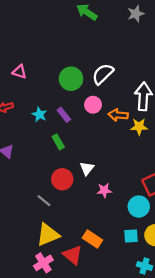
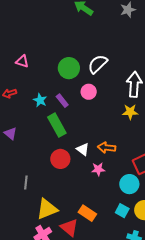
orange arrow: (118, 115) -> (107, 148), moved
green rectangle: (58, 142) -> (57, 125), size x1.6
white triangle: (87, 168) -> (83, 149), turned -32
gray line: (44, 201) -> (26, 182), moved, turned 56
cyan square: (131, 236) -> (122, 211), turned 32

